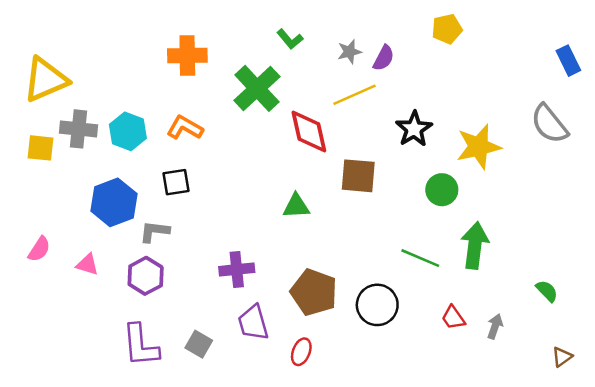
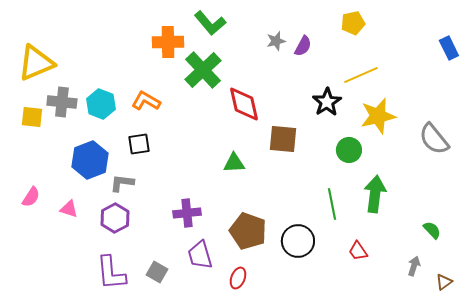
green L-shape: (290, 39) -> (210, 23), moved, size x1.5
orange cross: (187, 56) -> (168, 42), moved
yellow line: (354, 95) -> (361, 75), moved
gray semicircle: (549, 124) -> (434, 139), moved
green line: (420, 258) -> (332, 204), turned 56
gray arrow: (495, 326) -> (414, 266), moved

